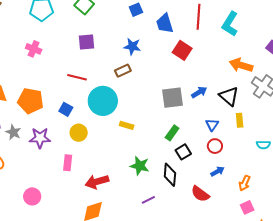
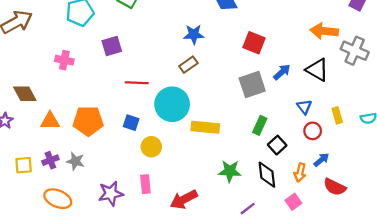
purple square: (86, 42) -> (112, 46), moved
pink cross: (34, 49) -> (64, 60), moved
red square: (182, 50) -> (254, 43), moved
yellow rectangle: (240, 120) -> (337, 115), moved
yellow rectangle: (127, 125) -> (205, 127), size x1.6
purple star: (40, 138) -> (111, 193), moved
orange arrow: (244, 183) -> (300, 173), moved
red semicircle: (200, 194) -> (335, 187), moved
pink square: (247, 207) -> (293, 202), moved

